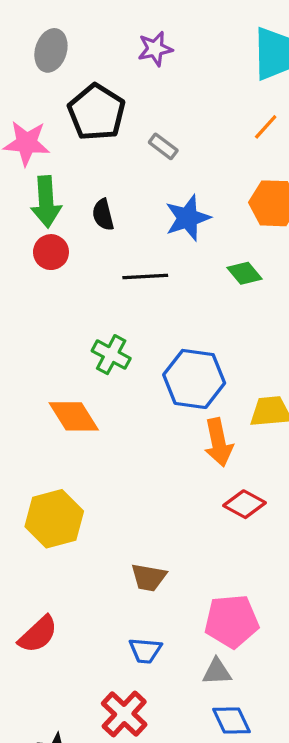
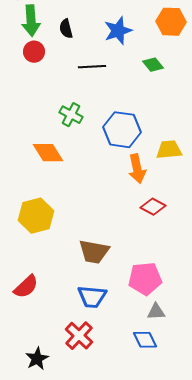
brown trapezoid: (149, 577) -> (94, 252), size x1.4
blue trapezoid: (145, 651) -> (92, 297), size x1.4
gray triangle: (217, 672) -> (156, 312), moved

